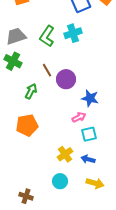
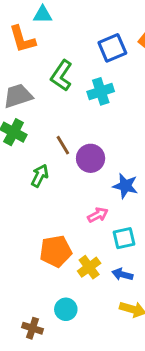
green L-shape: (47, 36) -> (61, 76), moved
pink arrow: (79, 117) -> (98, 215), moved
orange pentagon: (27, 125) -> (56, 251), moved
cyan circle: (60, 181) -> (66, 309), moved

